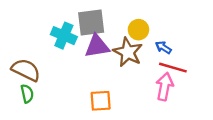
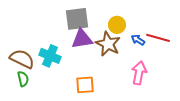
cyan cross: (64, 36) -> (50, 56), moved
red line: (173, 68) -> (158, 38), moved

